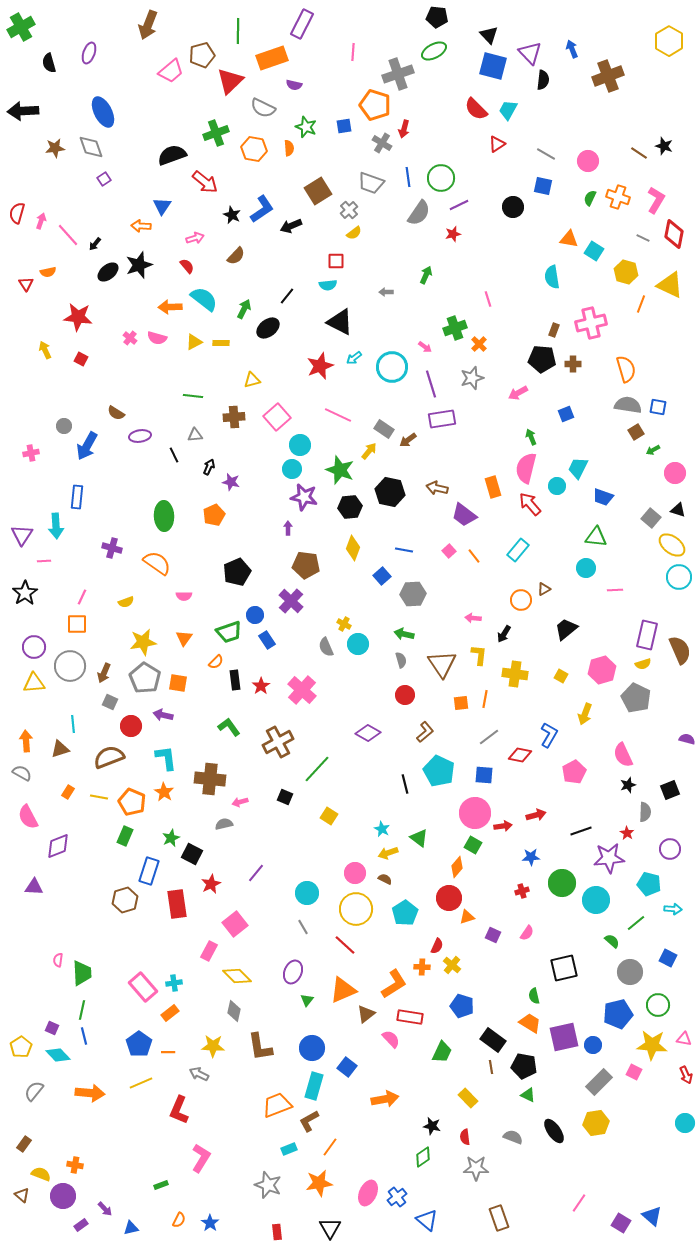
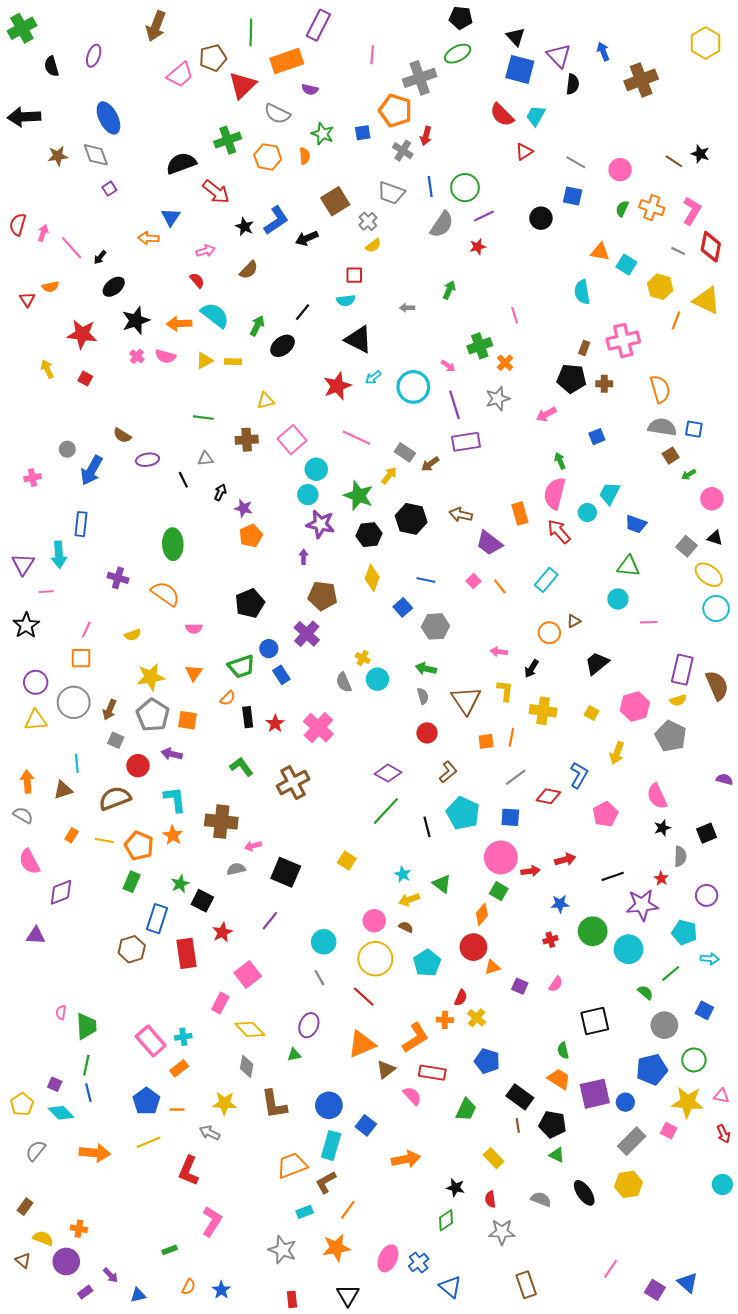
black star: (139, 265) -> (136, 320), moved
orange pentagon: (214, 515) -> (251, 536), moved
green line: (317, 769) -> (386, 811), moved
black square: (285, 797) -> (286, 872), moved, size x1.8
green triangle: (307, 1000) -> (294, 1055), moved, turned 40

